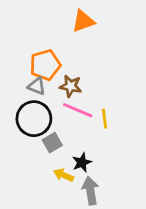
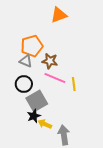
black circle: (34, 119) -> (24, 84), size x0.7
gray square: (52, 143) -> (37, 101), size x1.5
black star: (82, 162) -> (34, 116), moved

